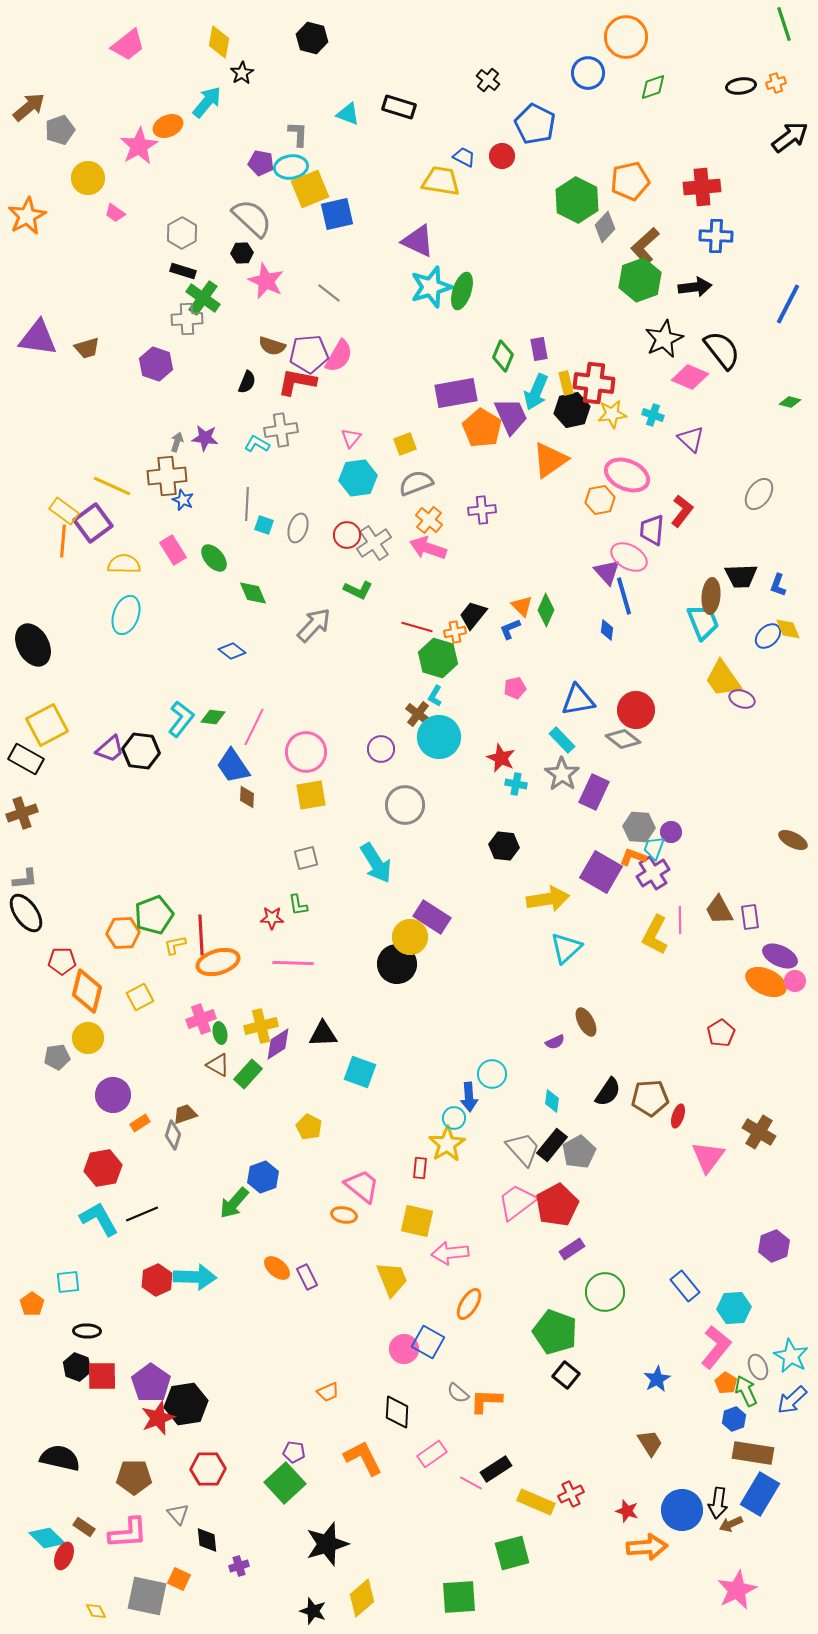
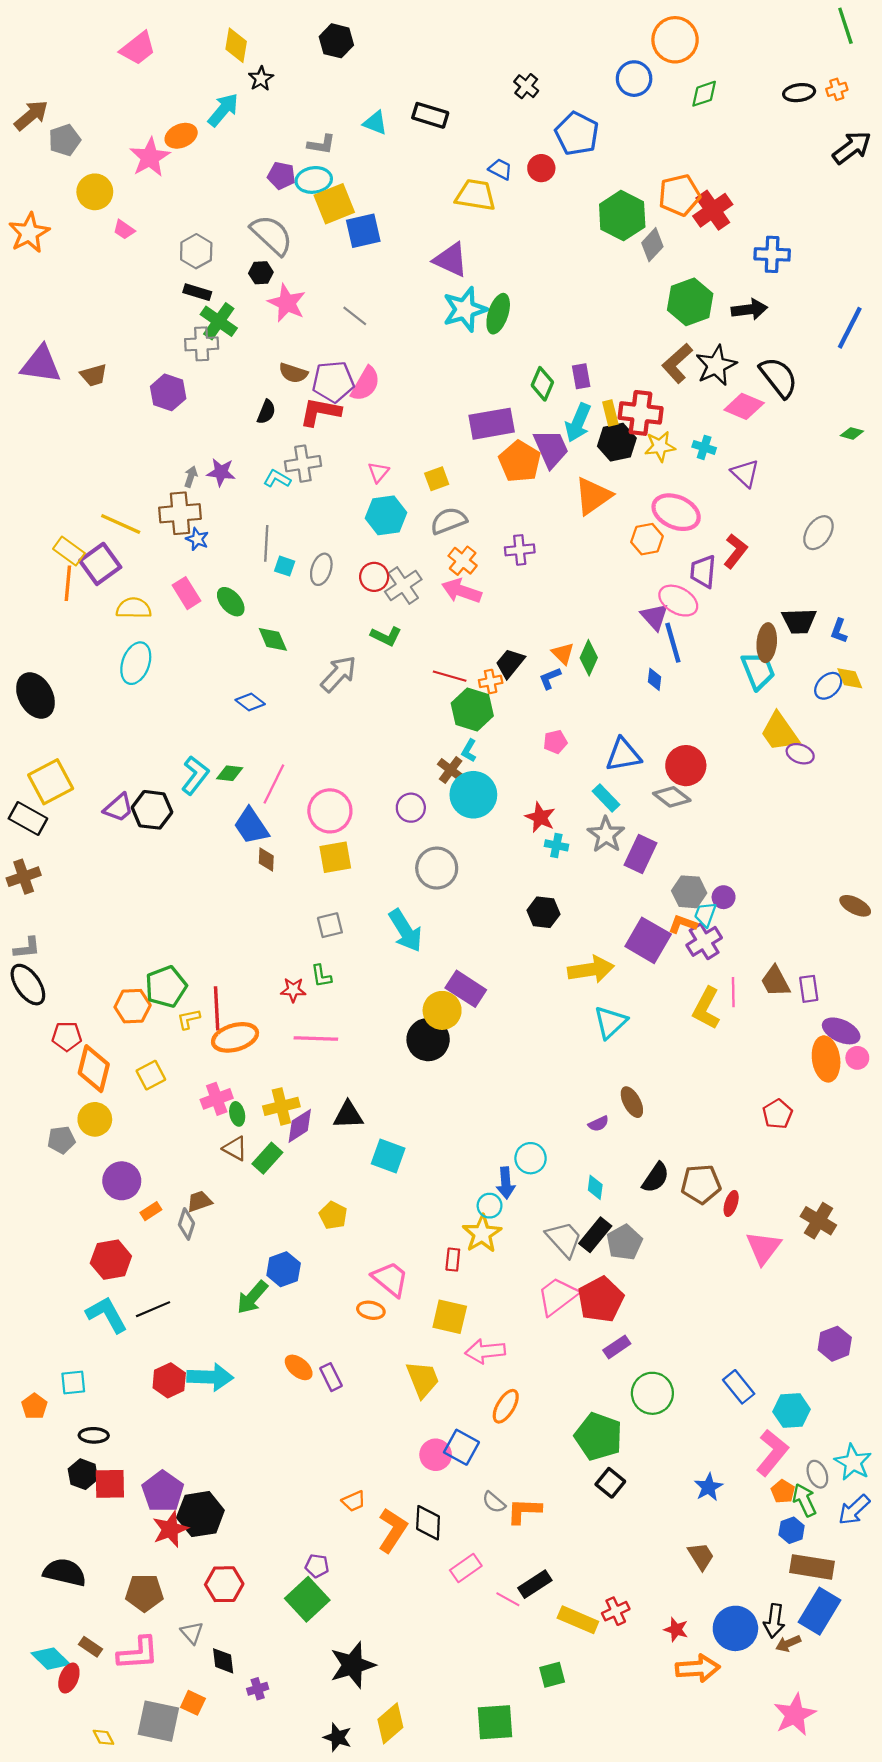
gray L-shape: (298, 134) -> (321, 144), turned 96
red cross: (702, 187) -> (713, 210), moved, turned -30
brown L-shape: (645, 246) -> (677, 363), moved
orange ellipse: (766, 982) -> (826, 1059), turned 57
orange L-shape: (363, 1458) -> (392, 1530), moved, turned 60
green square: (512, 1553) -> (552, 1675), size x0.7

